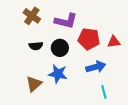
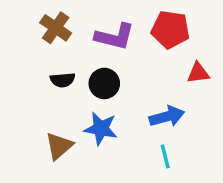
red pentagon: (89, 39) -> (170, 30), moved
cyan line: (104, 92) -> (165, 156), moved

